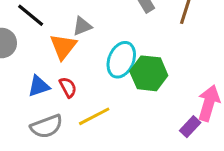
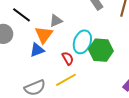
blue triangle: (39, 86) -> (37, 50), moved
red semicircle: (68, 87) -> (68, 58), moved

